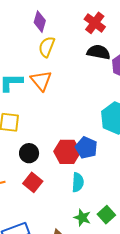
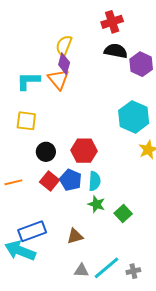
purple diamond: (40, 22) -> (64, 64), moved
red cross: (95, 23) -> (112, 22), turned 35
blue pentagon: (86, 148) -> (71, 180), moved
green star: (82, 218) -> (96, 204), moved

